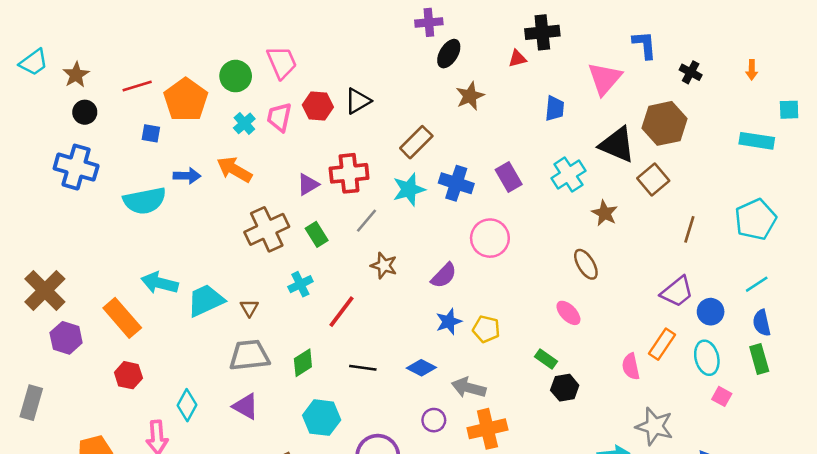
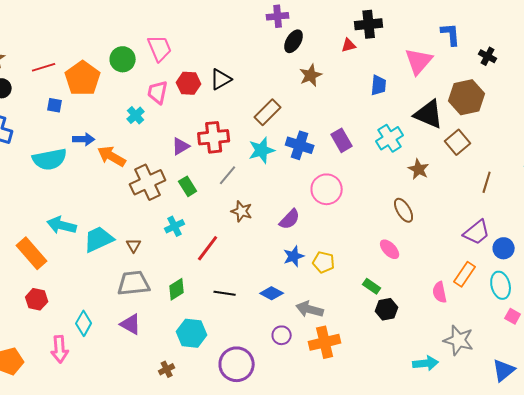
cyan cross: (244, 123) -> (136, 115), moved
orange arrow: (234, 170) -> (112, 156), moved

